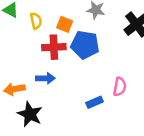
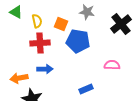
red cross: (54, 47) -> (40, 43), moved
pink semicircle: (120, 87) -> (112, 65), moved, turned -98

